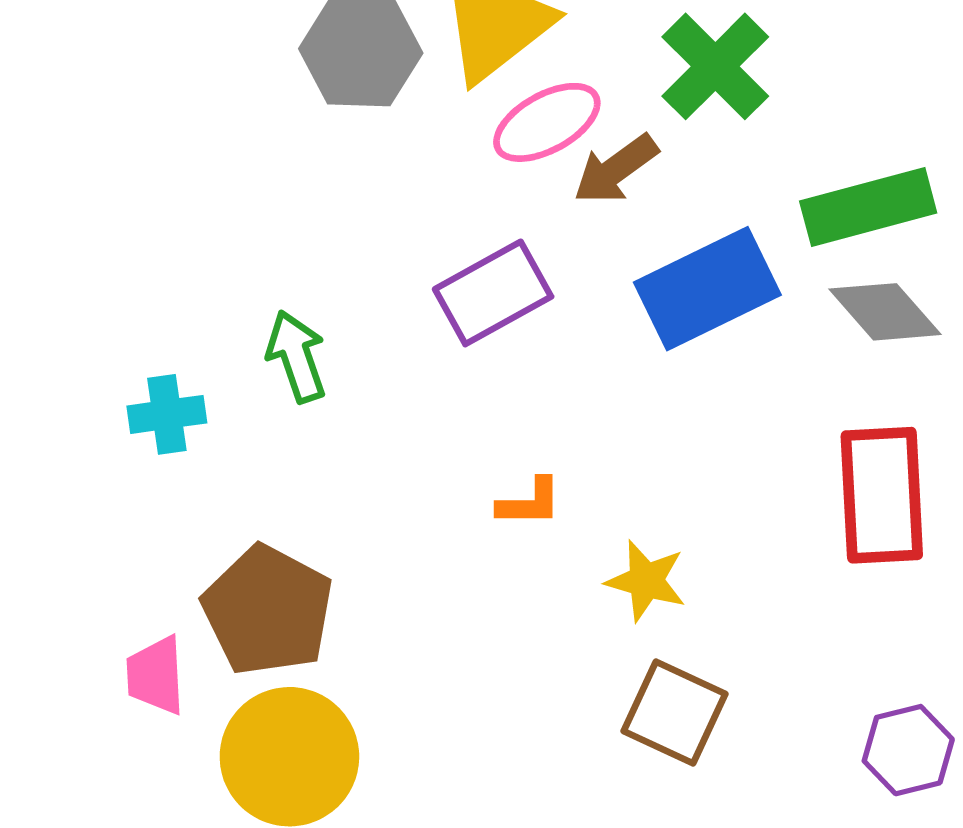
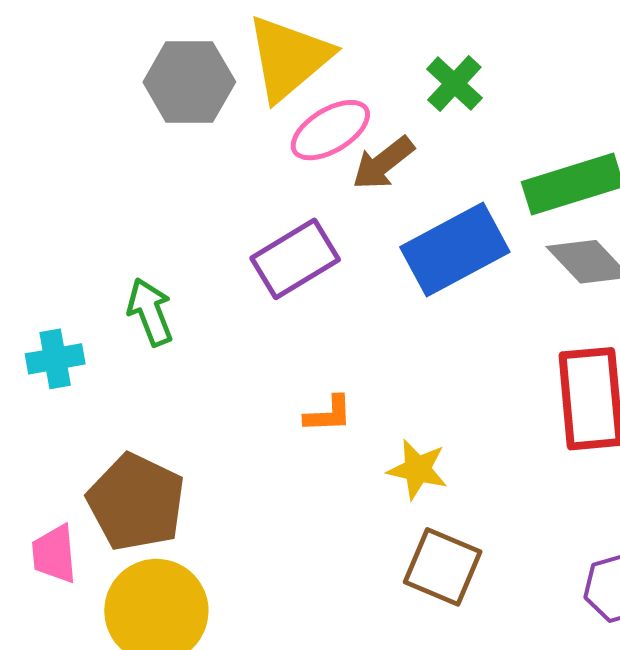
green cross: (715, 66) -> (454, 84), size x0.7

